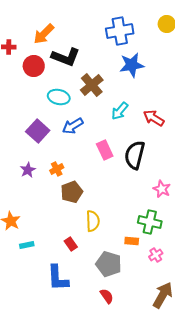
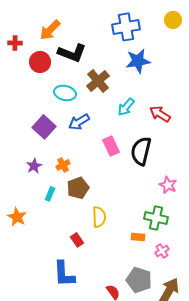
cyan rectangle: (27, 245) -> (50, 194), moved, turned -56
gray pentagon: (109, 264) -> (139, 280), moved

